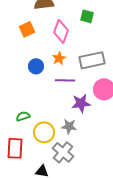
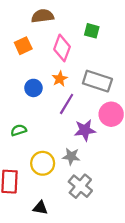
gray rectangle: (92, 60) -> (97, 81), turned 30
purple line: (65, 80) -> (67, 104), turned -60
green semicircle: (23, 116) -> (19, 130), moved
gray cross: (63, 152) -> (80, 186), moved

